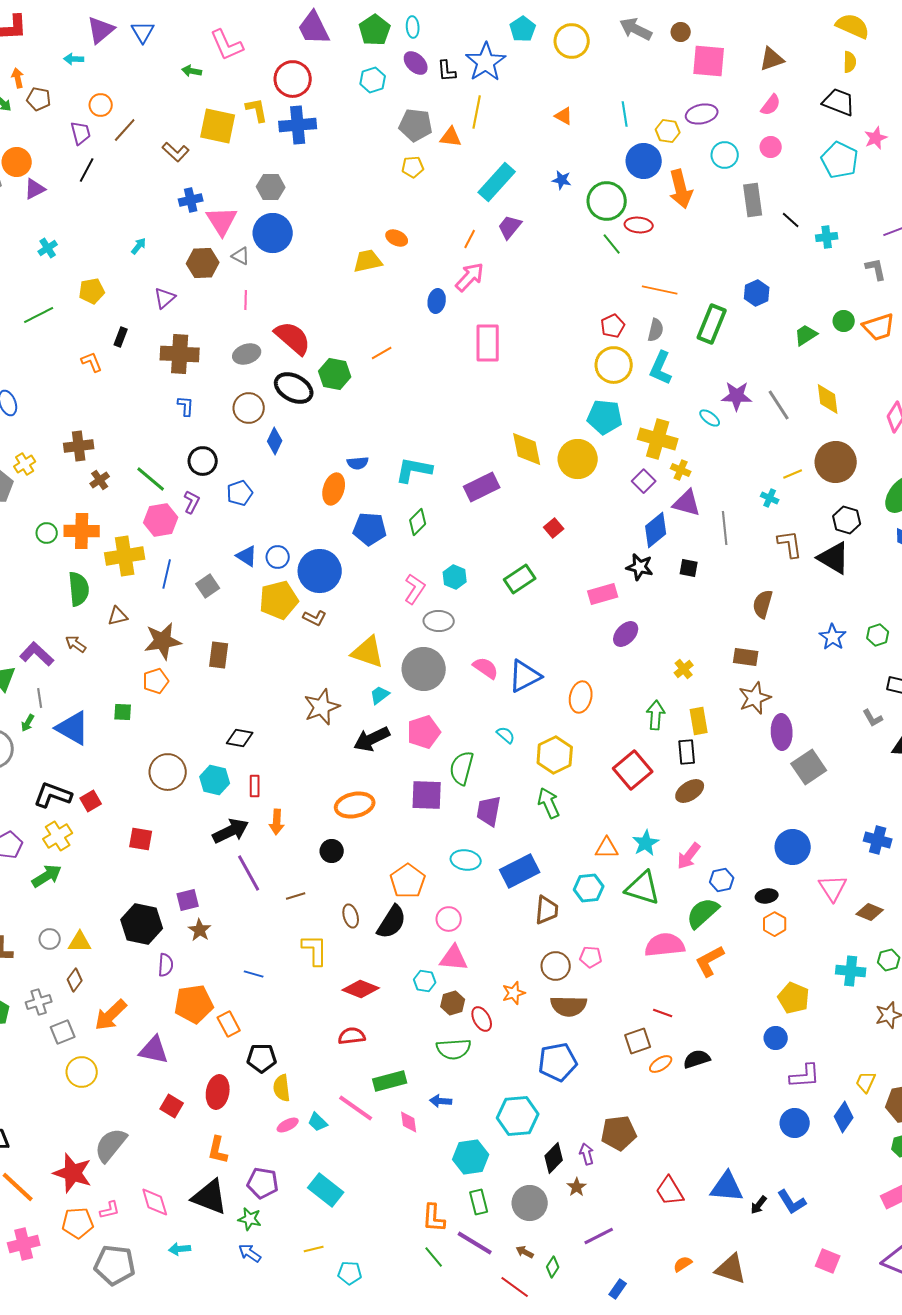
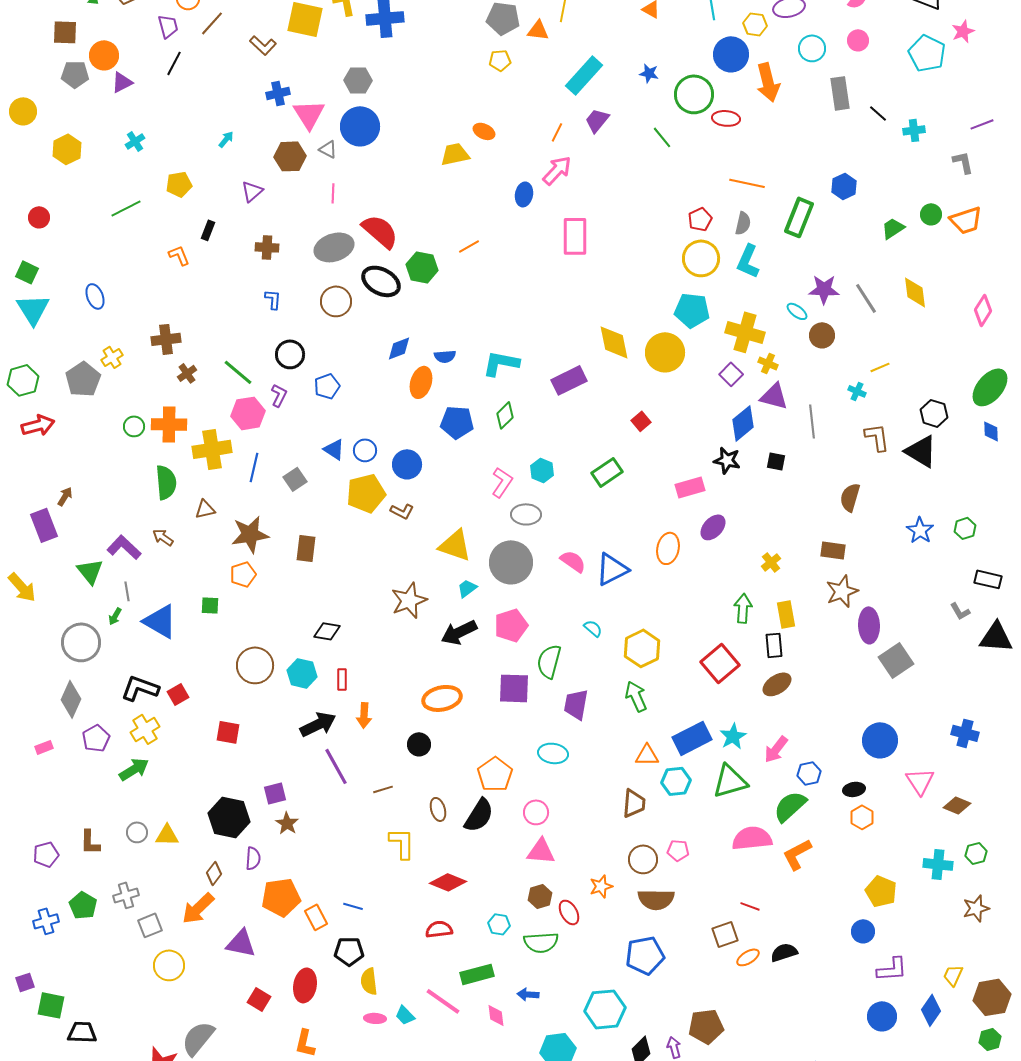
green line: (612, 244) -> (662, 137), moved
brown cross: (180, 354) -> (267, 247), size x0.6
gray ellipse: (247, 354) -> (334, 247), size x1.4
blue diamond: (275, 441) -> (399, 348), moved, turned 44
brown circle: (836, 462) -> (822, 335), moved, size x0.6
blue circle: (320, 571) -> (407, 464), size x0.7
orange ellipse: (581, 697) -> (668, 548), moved
orange triangle: (607, 848) -> (647, 755), moved
blue rectangle: (520, 871) -> (692, 738), moved
green triangle: (643, 888) -> (730, 781), turned -33
blue line: (254, 974) -> (353, 906), moved
brown diamond: (75, 980) -> (214, 873), moved
cyan hexagon: (425, 981) -> (499, 924), moved
pink ellipse: (288, 1125) -> (375, 1018), turned 30

